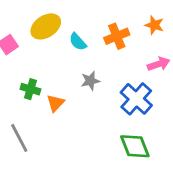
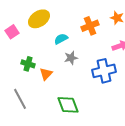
cyan semicircle: (78, 42) -> (61, 39), moved, turned 104
blue cross: (136, 99) -> (104, 71), turned 35
green diamond: (135, 146) -> (68, 105), moved

